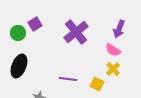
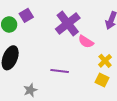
pink semicircle: (113, 50) -> (86, 42), moved
yellow square: (97, 84) -> (102, 80), moved

